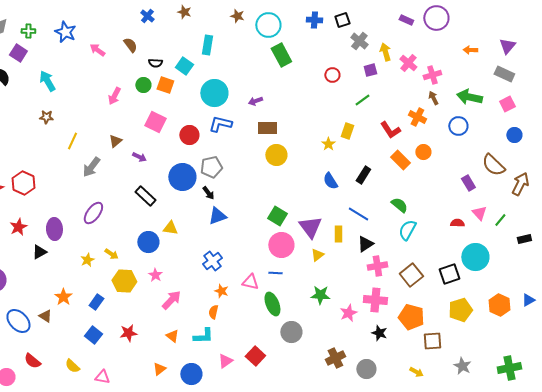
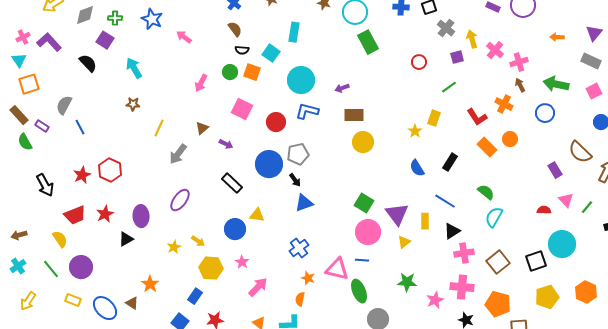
brown semicircle: (130, 45) -> (235, 29), moved
pink triangle: (250, 282) -> (337, 269), size x1.4
blue rectangle: (96, 302) -> (195, 296), moved

